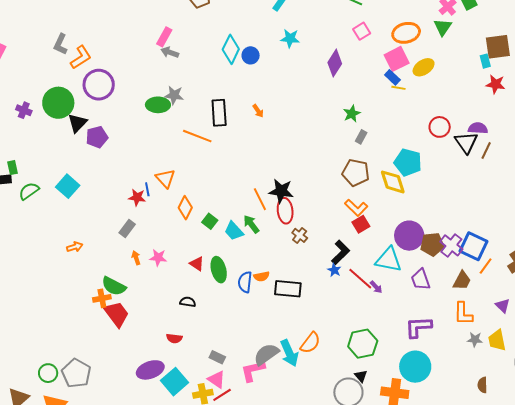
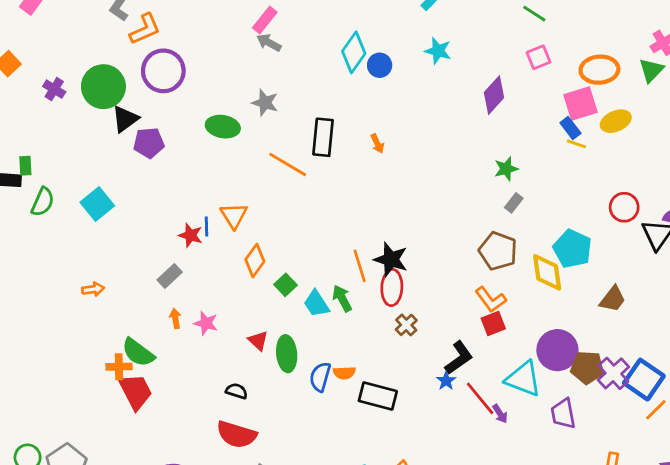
green ellipse: (158, 105) -> (223, 127), moved
green semicircle: (29, 191) -> (43, 202), turned 140
brown trapezoid: (462, 281) -> (613, 299), moved
red semicircle: (174, 338) -> (237, 435), moved, size x1.8

